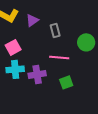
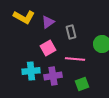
pink square: (13, 47) -> (48, 48), moved

